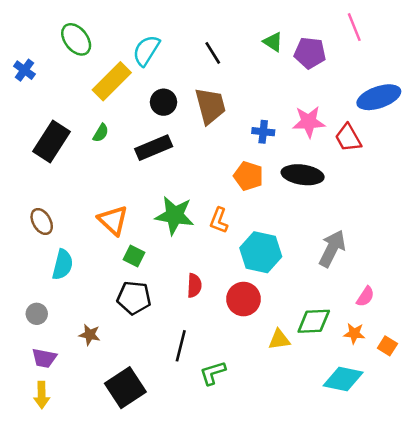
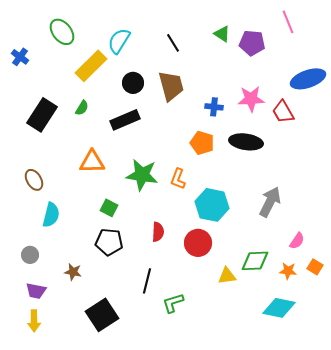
orange triangle: (113, 220) -> (92, 162), moved, turned -44
orange square: (387, 346) -> (315, 267), moved

